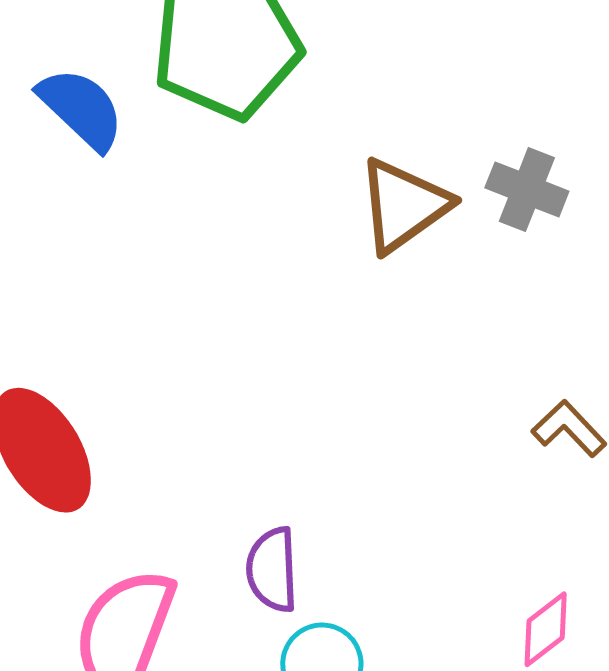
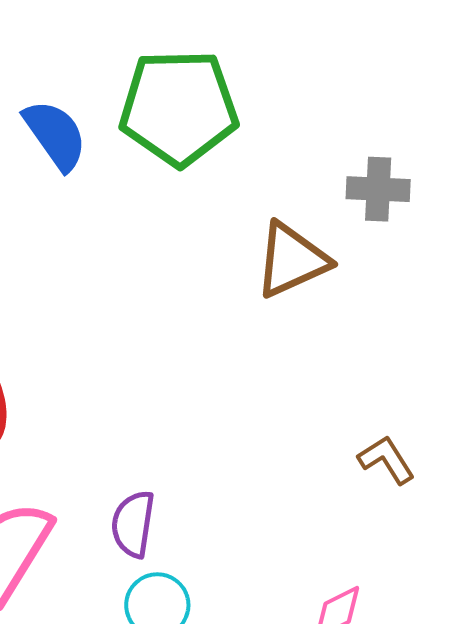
gray cross: (527, 189) -> (378, 189), moved, turned -30

